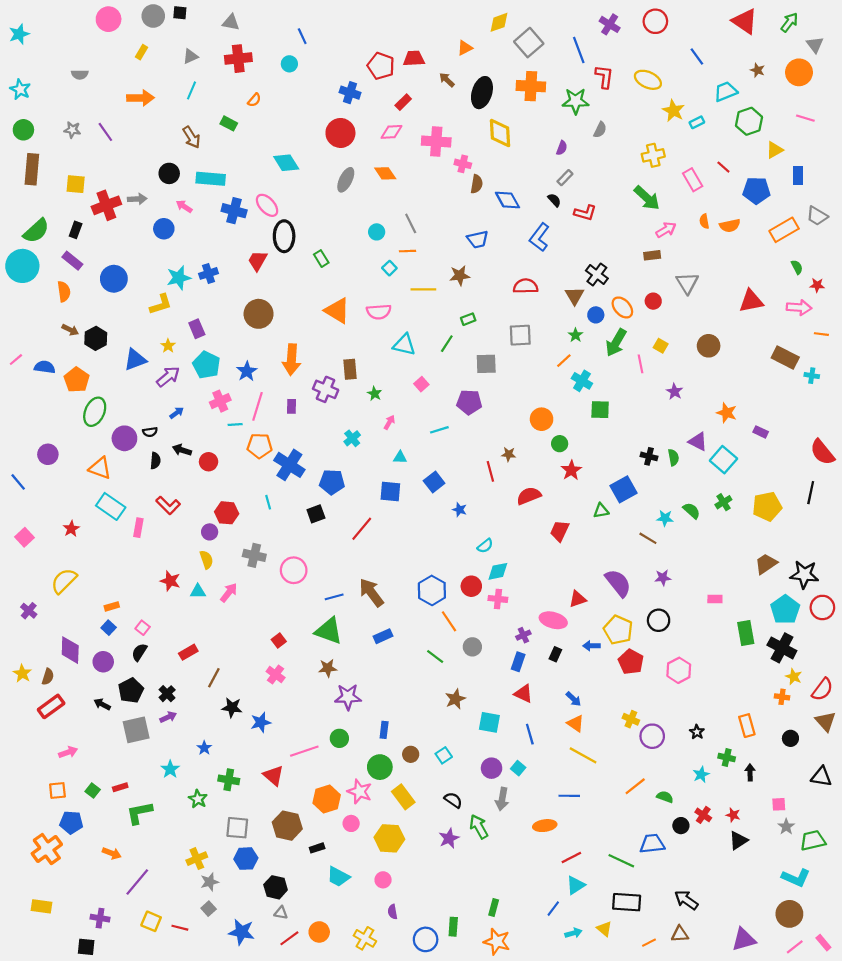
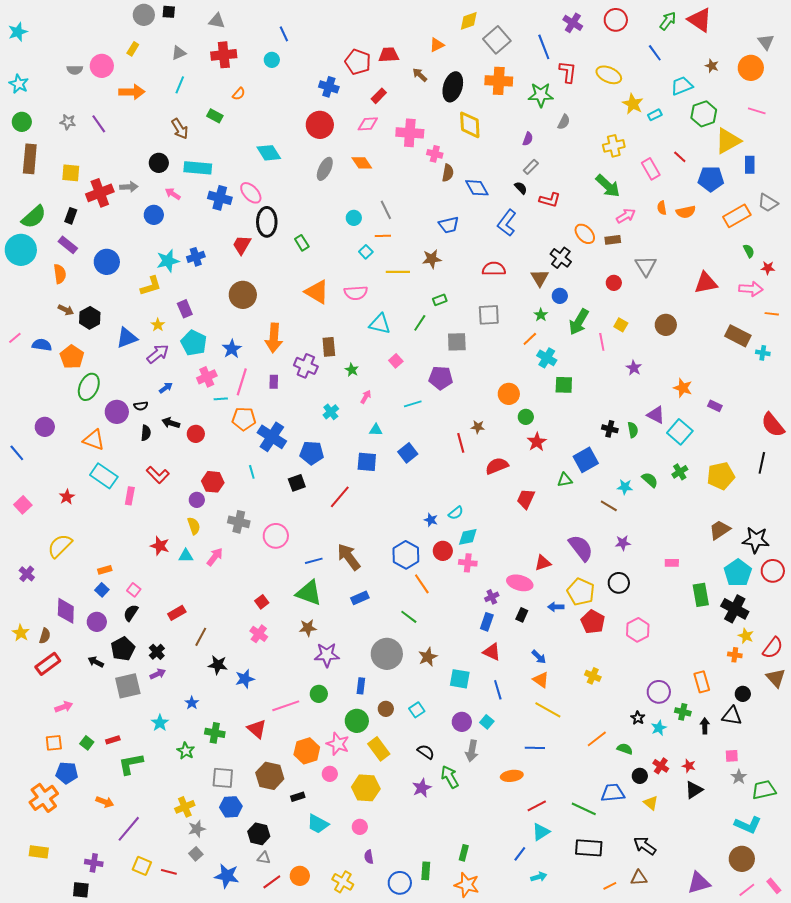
pink circle: (109, 19) -> (102, 66), moved
green arrow: (789, 22) -> (668, 21), moved
yellow triangle: (775, 150) -> (728, 141), size x1.6
orange ellipse: (622, 307) -> (585, 234), moved
blue star: (460, 510) -> (431, 520), moved
gray circle: (472, 647) -> (387, 654), moved, size x1.8
black star: (697, 732) -> (638, 718), moved
purple circle: (652, 736) -> (659, 692), moved
black triangle: (821, 777) -> (732, 716), moved
yellow triangle: (604, 929) -> (651, 803), moved

